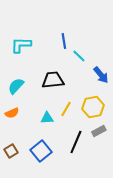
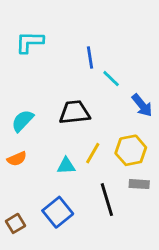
cyan L-shape: (21, 45) -> (30, 42), moved
gray rectangle: (99, 131) -> (139, 184), turned 32
black line: (76, 142) -> (107, 200), turned -40
brown square: (11, 151) -> (15, 223), moved

